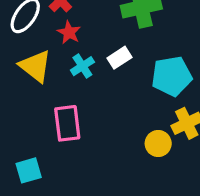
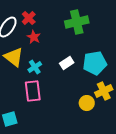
white rectangle: (119, 58) -> (67, 63), moved
cyan cross: (82, 66) -> (35, 67), moved

